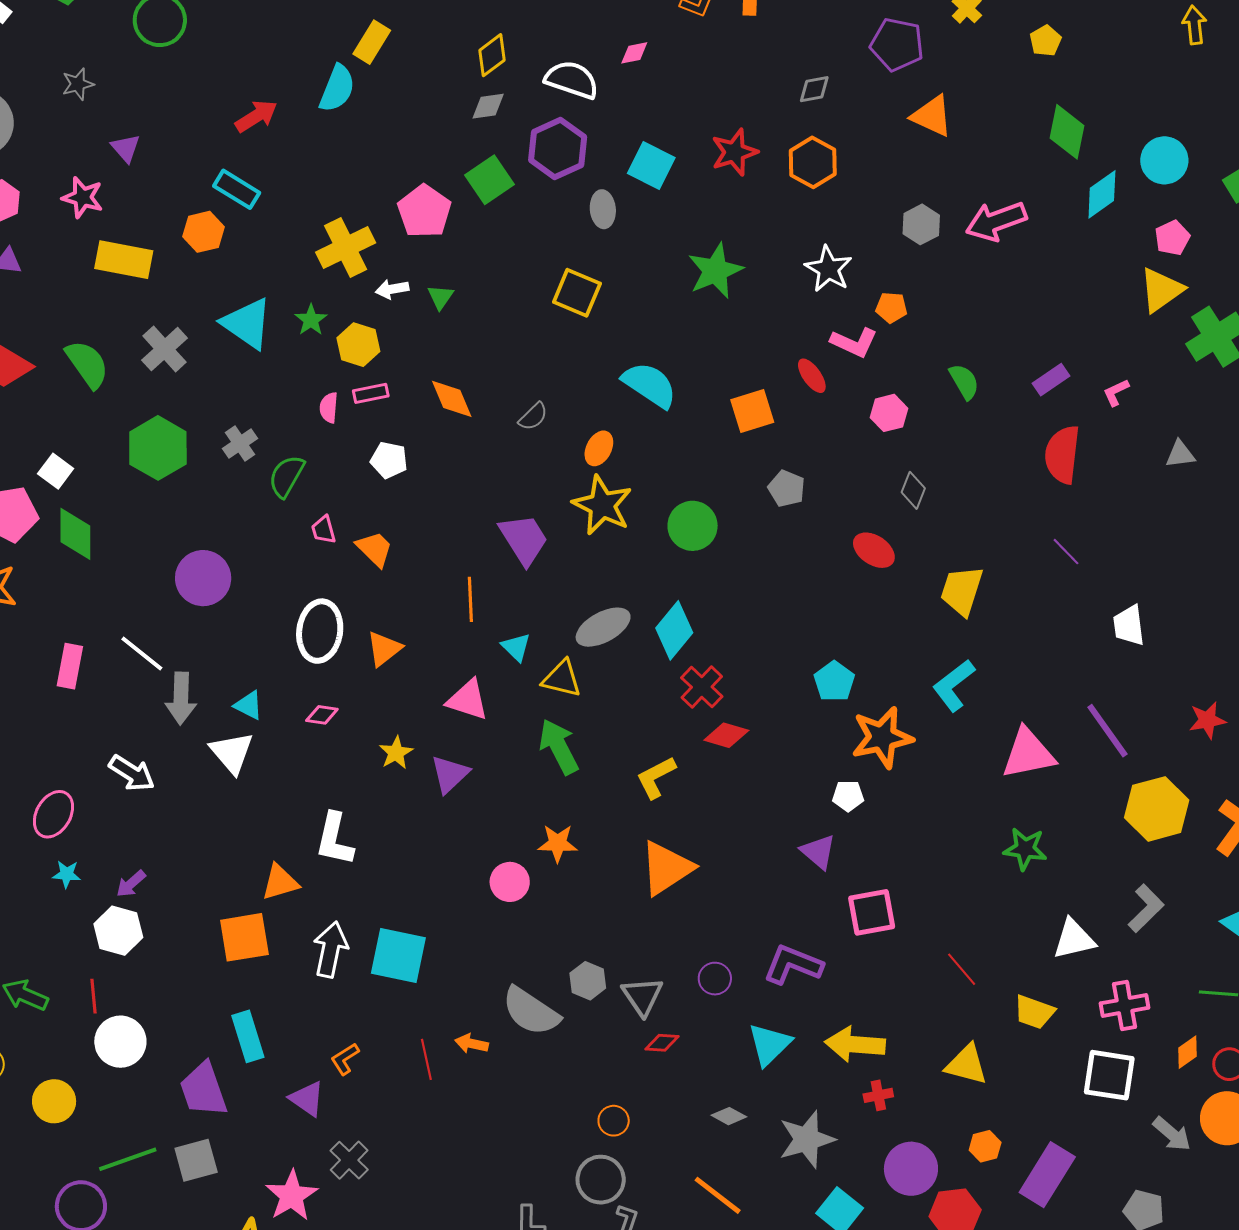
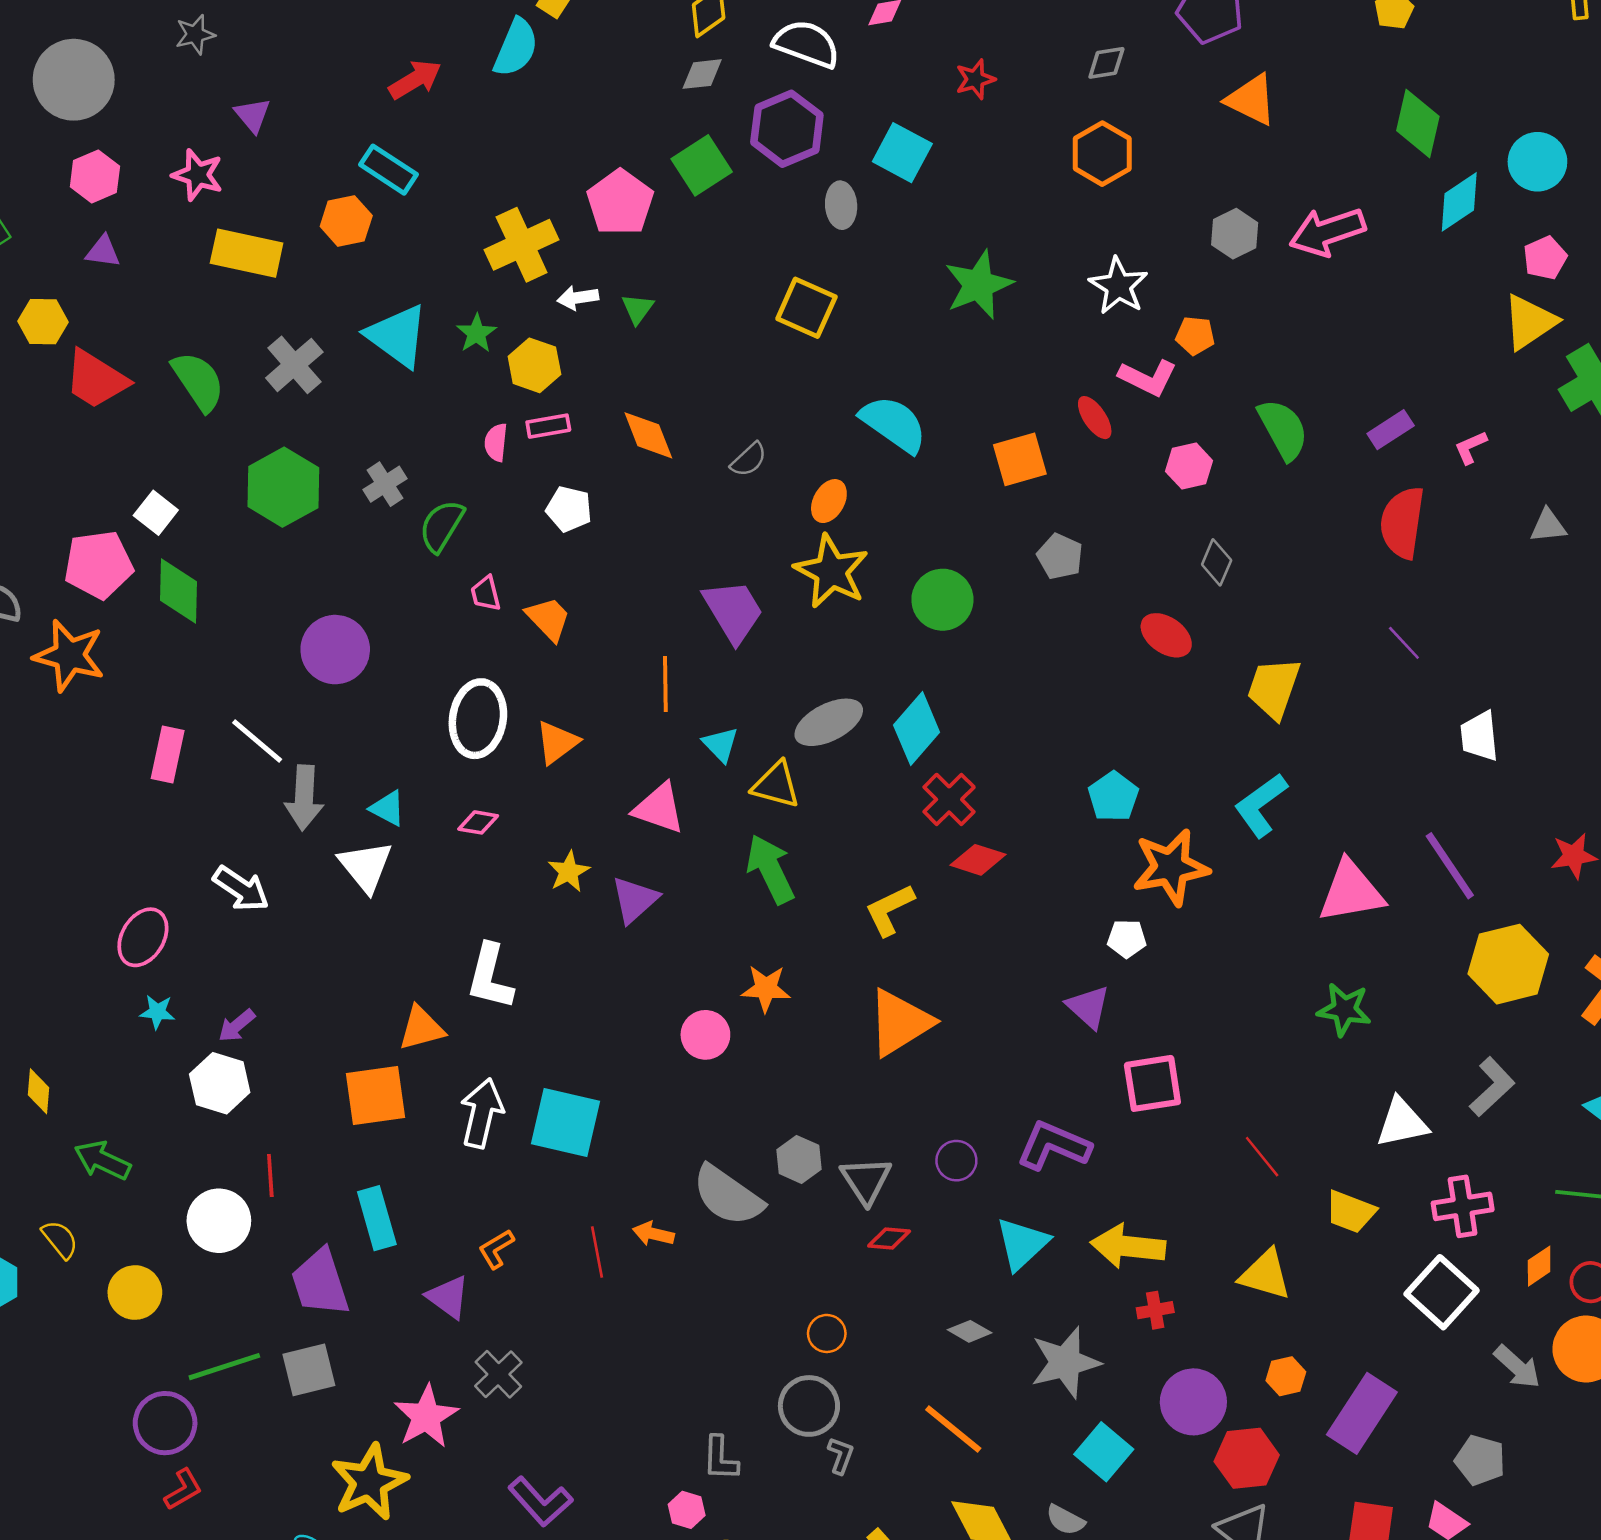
red star: (734, 152) -> (975, 79), moved, size x0.7
green semicircle: (964, 382) -> (1283, 429), size x1.4
red line: (94, 996) -> (270, 1176), moved
white square: (1109, 1075) -> (1442, 1292), turned 32

